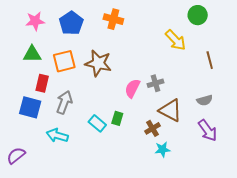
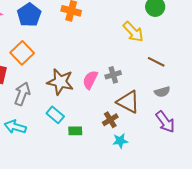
brown line: (210, 60) -> (156, 62), moved, turned -48
orange square: (64, 61) -> (22, 53), turned -30
brown star: (98, 63) -> (60, 82), moved
green rectangle: (117, 118) -> (75, 131), moved, turned 72

